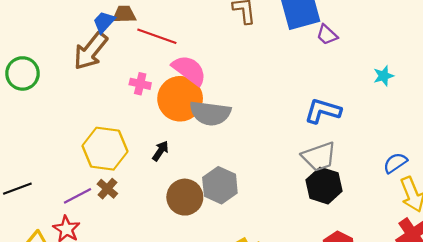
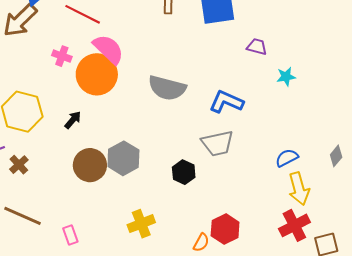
purple trapezoid: (327, 35) -> (257, 47), moved, turned 145
gray semicircle: (210, 113) -> (167, 88), moved
black hexagon: (324, 186) -> (184, 172), moved, size x0.7
brown cross: (107, 189) -> (19, 165), moved

